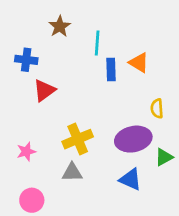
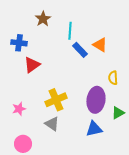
blue rectangle: (111, 70) -> (80, 50), turned -42
purple ellipse: (133, 139) -> (96, 100), turned -70
gray triangle: (72, 172) -> (52, 124), turned 35
blue triangle: (131, 179) -> (94, 129), turned -36

